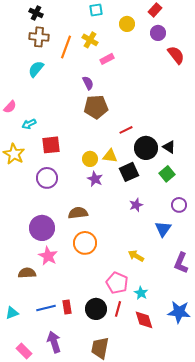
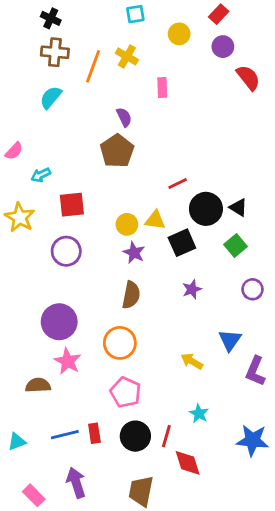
pink rectangle: (107, 59) -> (162, 87), moved, turned -64
brown pentagon: (96, 107) -> (117, 151), moved, turned -30
brown semicircle: (78, 213) -> (131, 295), moved, turned 108
blue triangle: (163, 229) -> (230, 340), moved
pink pentagon: (117, 283) -> (126, 392), moved
red diamond: (144, 320) -> (188, 463), moved

